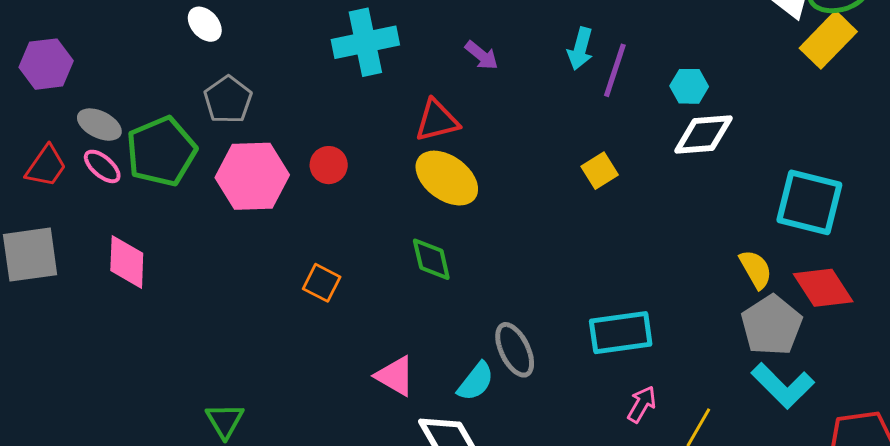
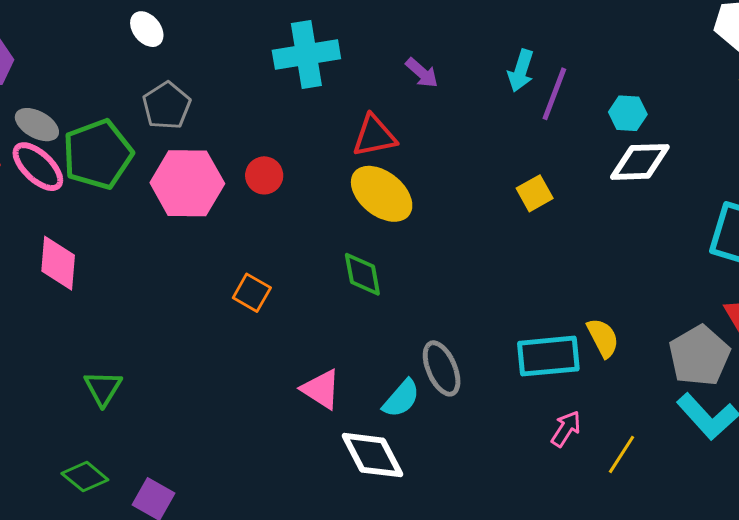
pink ellipse: (102, 166) -> (38, 167), size x1.4
yellow semicircle: (756, 269) -> (603, 338), moved
green triangle: (225, 421) -> (103, 388), moved

